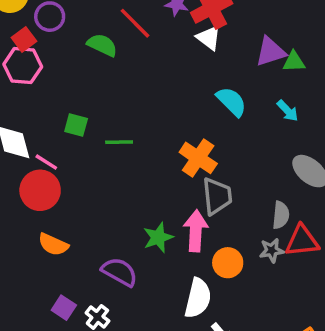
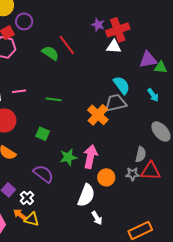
red line: (135, 23) -> (67, 45), moved
white triangle: (209, 38) -> (114, 47), turned -42
green semicircle: (102, 45) -> (50, 53), moved
green square: (76, 125) -> (43, 134), moved
pink line: (46, 162) -> (19, 91), moved, turned -48
gray trapezoid: (217, 196) -> (116, 103), moved, turned -105

